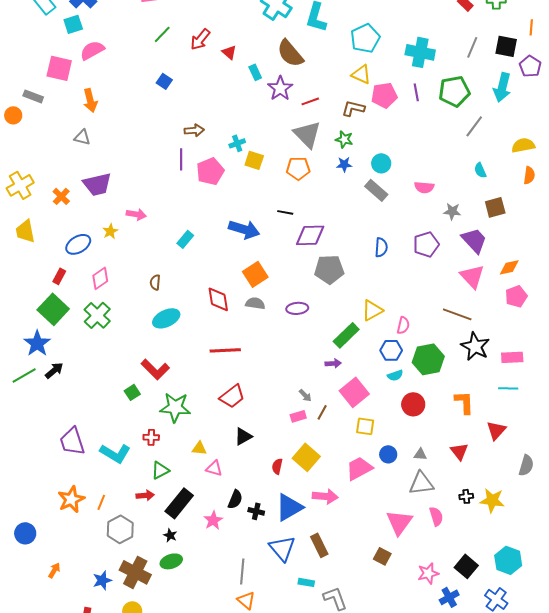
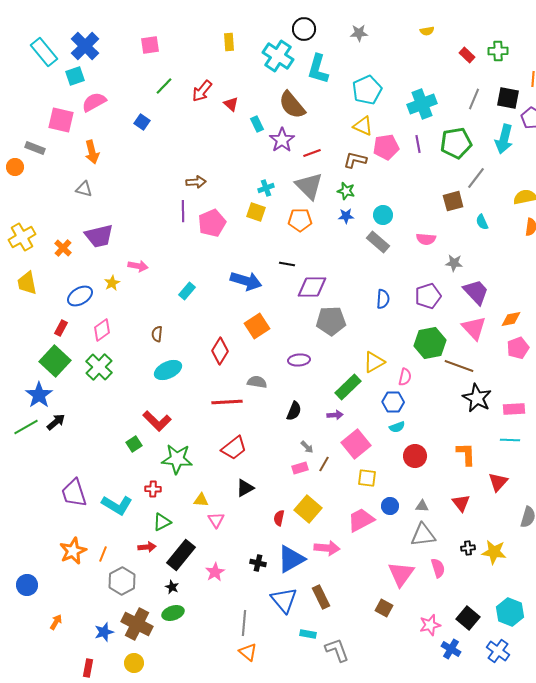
cyan cross: (420, 52) -> (422, 104), turned -32
blue square: (164, 81) -> (142, 122), moved
cyan cross: (237, 143) -> (266, 188), moved
brown square: (495, 207) -> (453, 201), moved
red diamond: (218, 299) -> (220, 351), turned 40
gray semicircle: (255, 303) -> (257, 382), moved
green hexagon: (428, 359) -> (430, 343), moved
pink triangle: (214, 468) -> (216, 520), turned 42
black semicircle: (235, 499) -> (294, 411), moved
blue cross: (449, 597) -> (451, 649), turned -30

